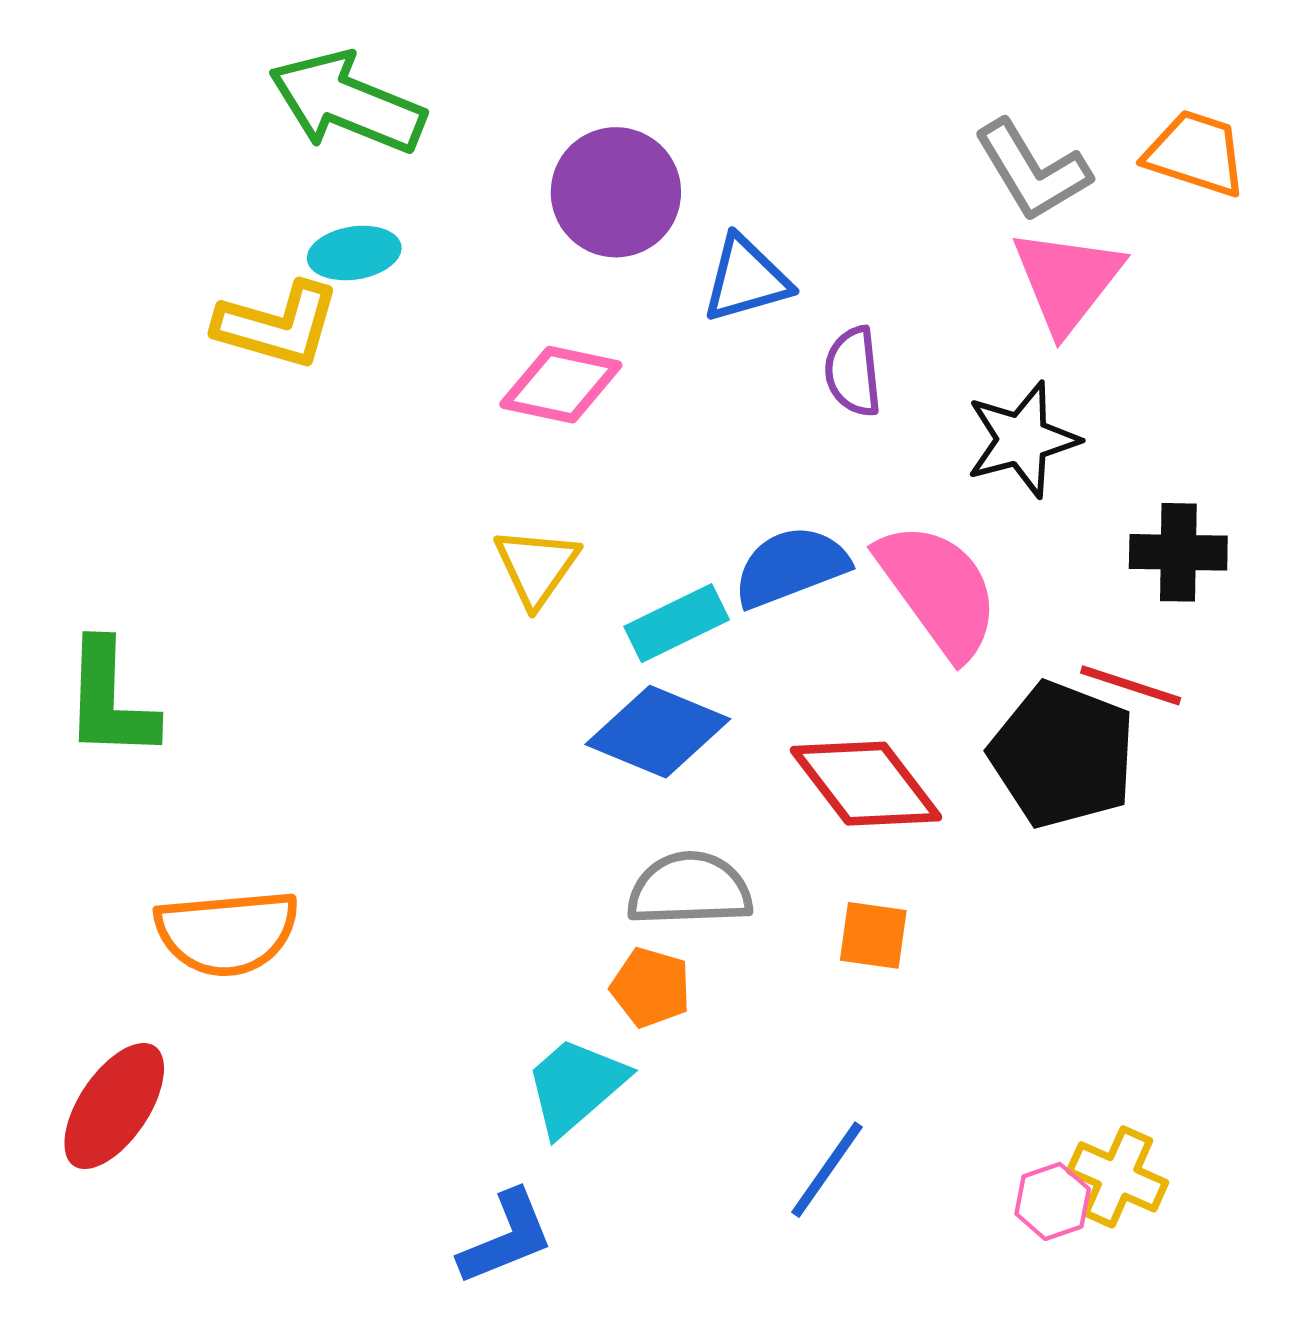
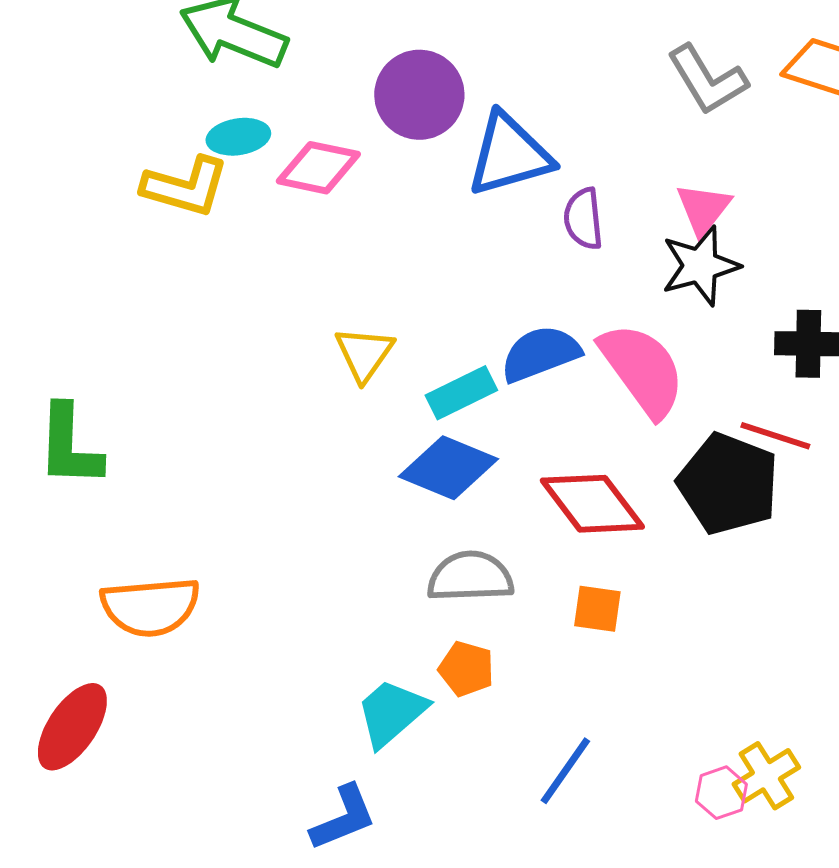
blue triangle: (746, 279) -> (509, 155), size x1.4
pink triangle: (1067, 280) -> (703, 209), moved, size x0.7
pink diamond: (561, 385) -> (318, 168), moved
orange pentagon: (651, 987) -> (466, 669), moved
yellow cross: (1118, 1177) -> (766, 776), turned 34

